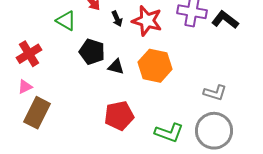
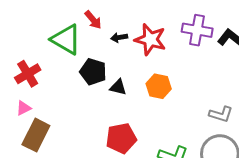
black arrow: (117, 19) -> (119, 37), turned 105
green triangle: (66, 21) -> (66, 39), size x1.5
orange hexagon: (155, 66) -> (159, 86), size x0.7

